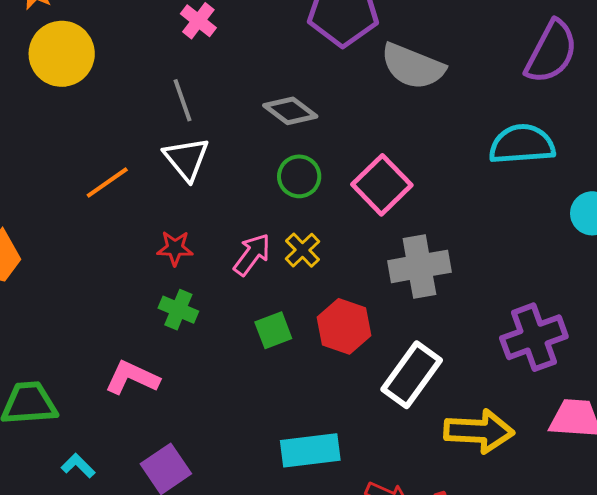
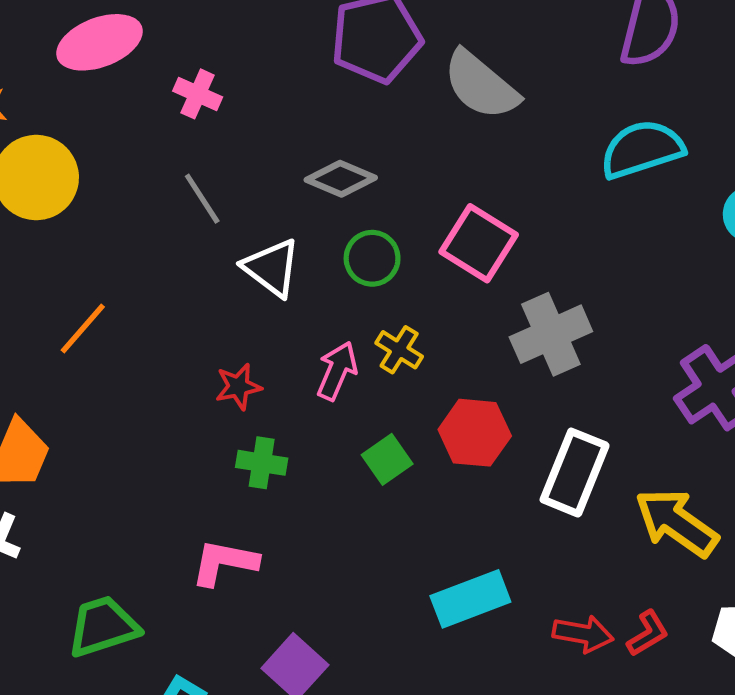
gray semicircle: (413, 66) -> (481, 85), turned 32
white triangle: (186, 159) -> (272, 268), moved
orange line: (107, 183) -> (83, 329), moved
yellow arrow: (479, 431) -> (676, 523), turned -134

